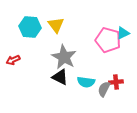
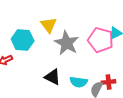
cyan hexagon: (30, 27) -> (23, 40), moved
gray star: (64, 57) -> (67, 43), moved

